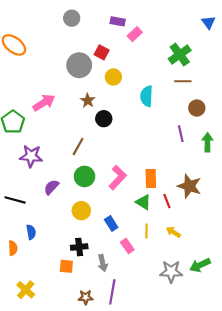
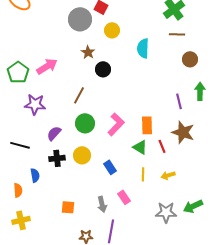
pink arrow: (44, 103) -> (47, 66), moved
purple line: (181, 134) -> (179, 101), moved
yellow arrow: (173, 232) -> (168, 175), turned -48
pink rectangle: (127, 246) -> (124, 197), moved
black cross: (79, 247) -> (57, 158), moved
yellow cross: (26, 290) -> (21, 220), moved, turned 36

